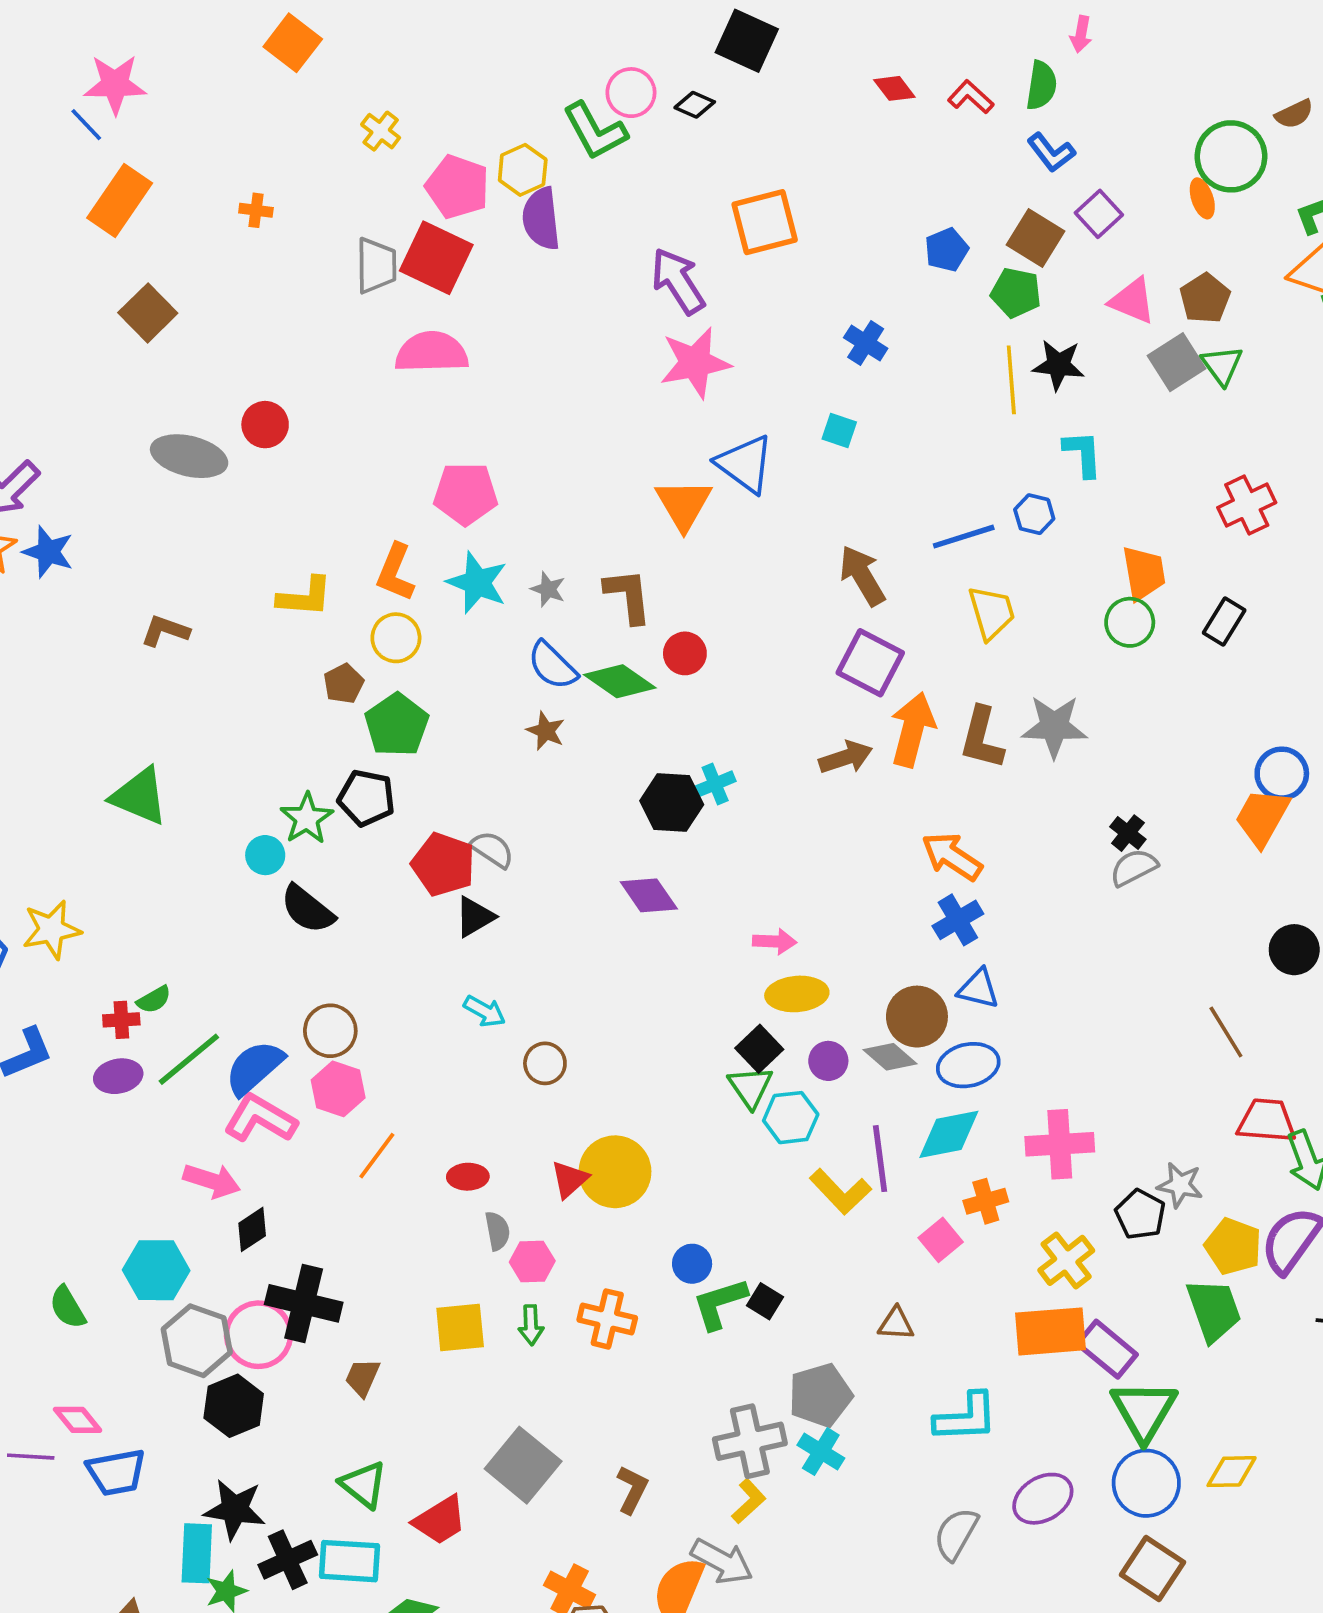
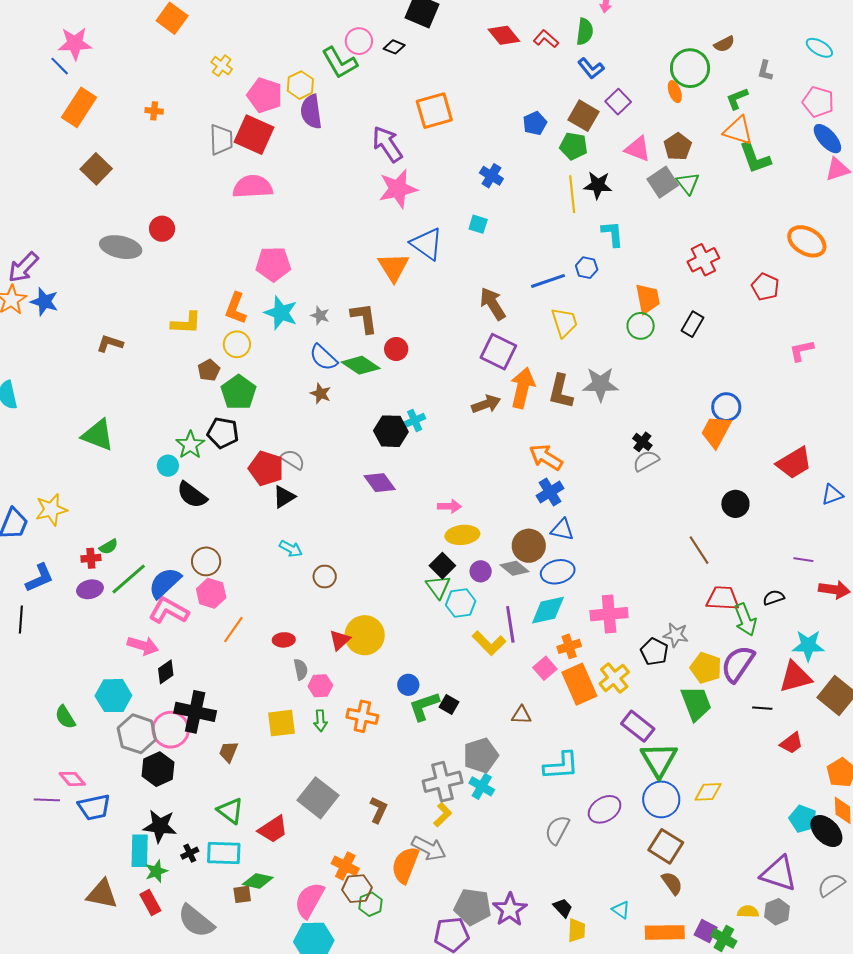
red diamond: (894, 88) -> (504, 35), size x1.4
orange rectangle: (1051, 1331) -> (579, 684), moved, turned 72
black cross: (288, 1560) -> (190, 853), size x0.6

